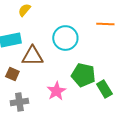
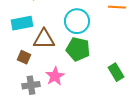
green pentagon: (83, 75) -> (78, 49), moved
pink star: (56, 91) -> (55, 76), moved

